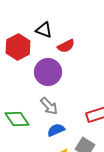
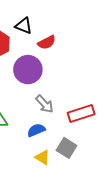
gray arrow: (49, 106) -> (45, 104), moved

